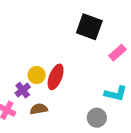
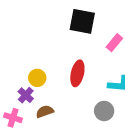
red ellipse: (56, 77) -> (77, 73), moved

